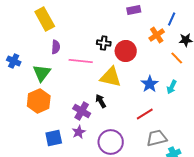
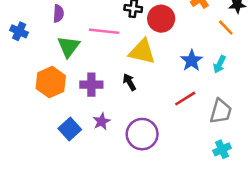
purple semicircle: (56, 47) -> (58, 14), moved
green triangle: (42, 73) -> (69, 47), moved
purple cross: (82, 111) -> (91, 85), moved, turned -30
blue square: (54, 138) -> (70, 129), turned -30
gray trapezoid: (157, 138) -> (221, 111), moved, turned 120

